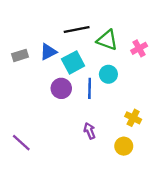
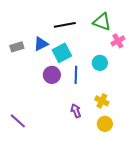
green triangle: (107, 40) -> (102, 22), moved
cyan circle: (108, 74) -> (100, 63), moved
yellow cross: (133, 118) -> (102, 101), moved

